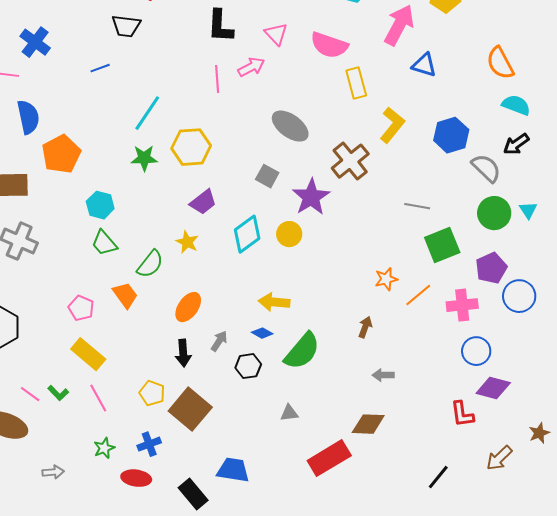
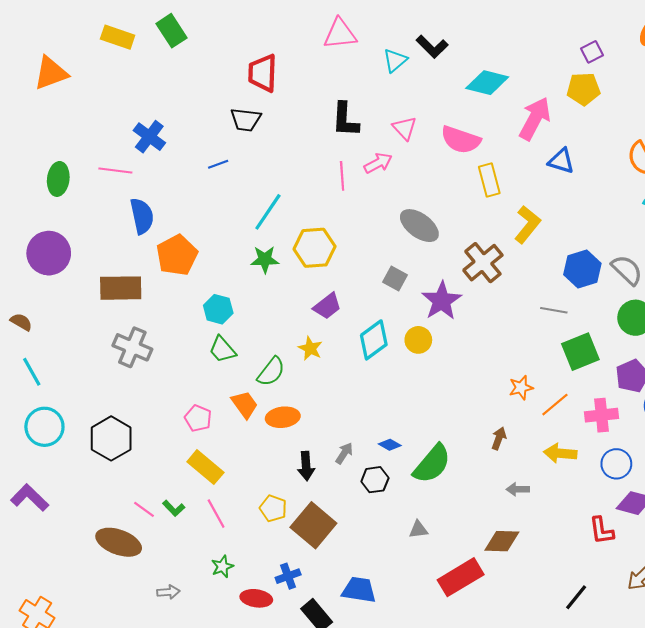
blue hexagon: (451, 135) -> (582, 269), moved
yellow arrow: (274, 302) -> (560, 453), moved
orange ellipse: (188, 307) -> (283, 417), moved, turned 48
blue cross: (149, 444) -> (288, 576), moved

